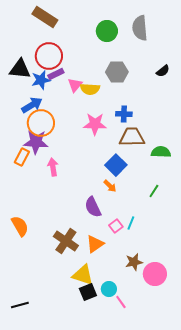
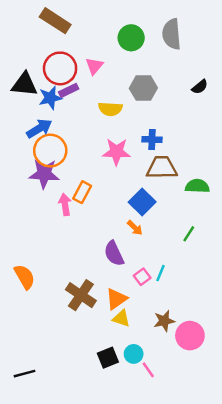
pink triangle: (75, 85) -> (94, 66), moved
orange rectangle: (22, 157) -> (82, 192), moved
yellow triangle: (83, 275) -> (121, 318), moved, size x0.7

